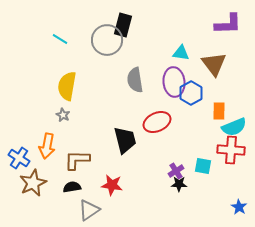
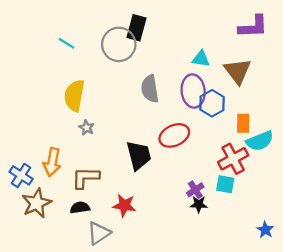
gray star: (63, 115) -> (87, 128), moved
red cross: (231, 150) -> (233, 159), moved, turned -32

